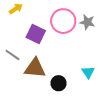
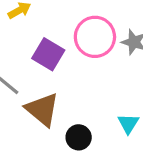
brown triangle: (35, 68) -> (42, 109), turned 30

